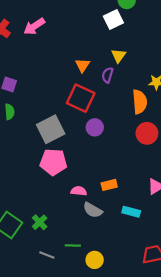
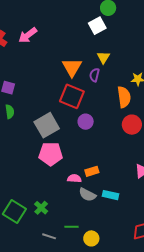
orange triangle: (82, 65) -> (72, 67), size x1.5
orange rectangle: (109, 185) -> (92, 171), moved
cyan rectangle: (131, 212) -> (110, 195), moved

